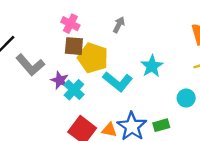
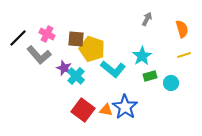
pink cross: (70, 24) -> (47, 34), moved
gray arrow: (119, 25) -> (147, 19), moved
green rectangle: (161, 125) -> (150, 76), moved

